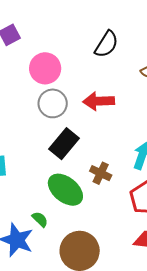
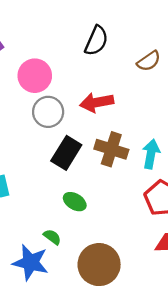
brown cross: (101, 173) -> (111, 149), moved, size x1.4
green ellipse: (65, 190) -> (75, 202), size x0.6

